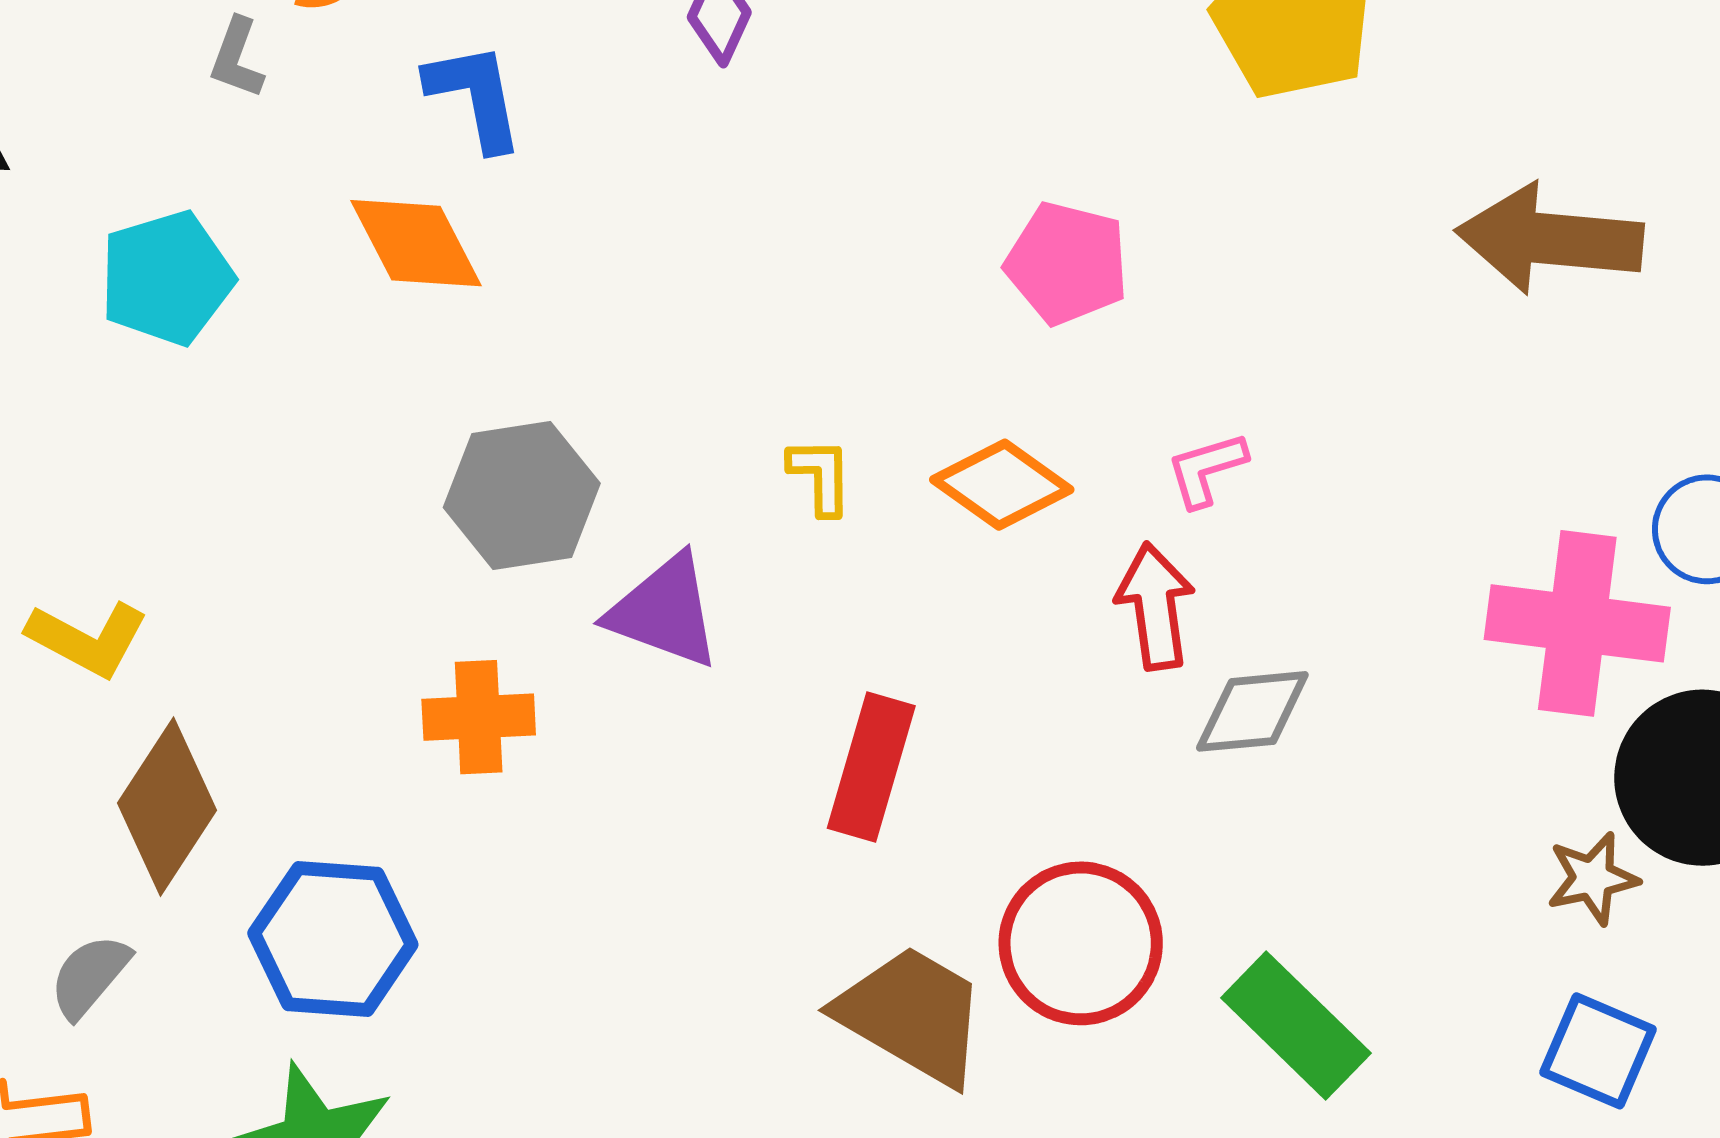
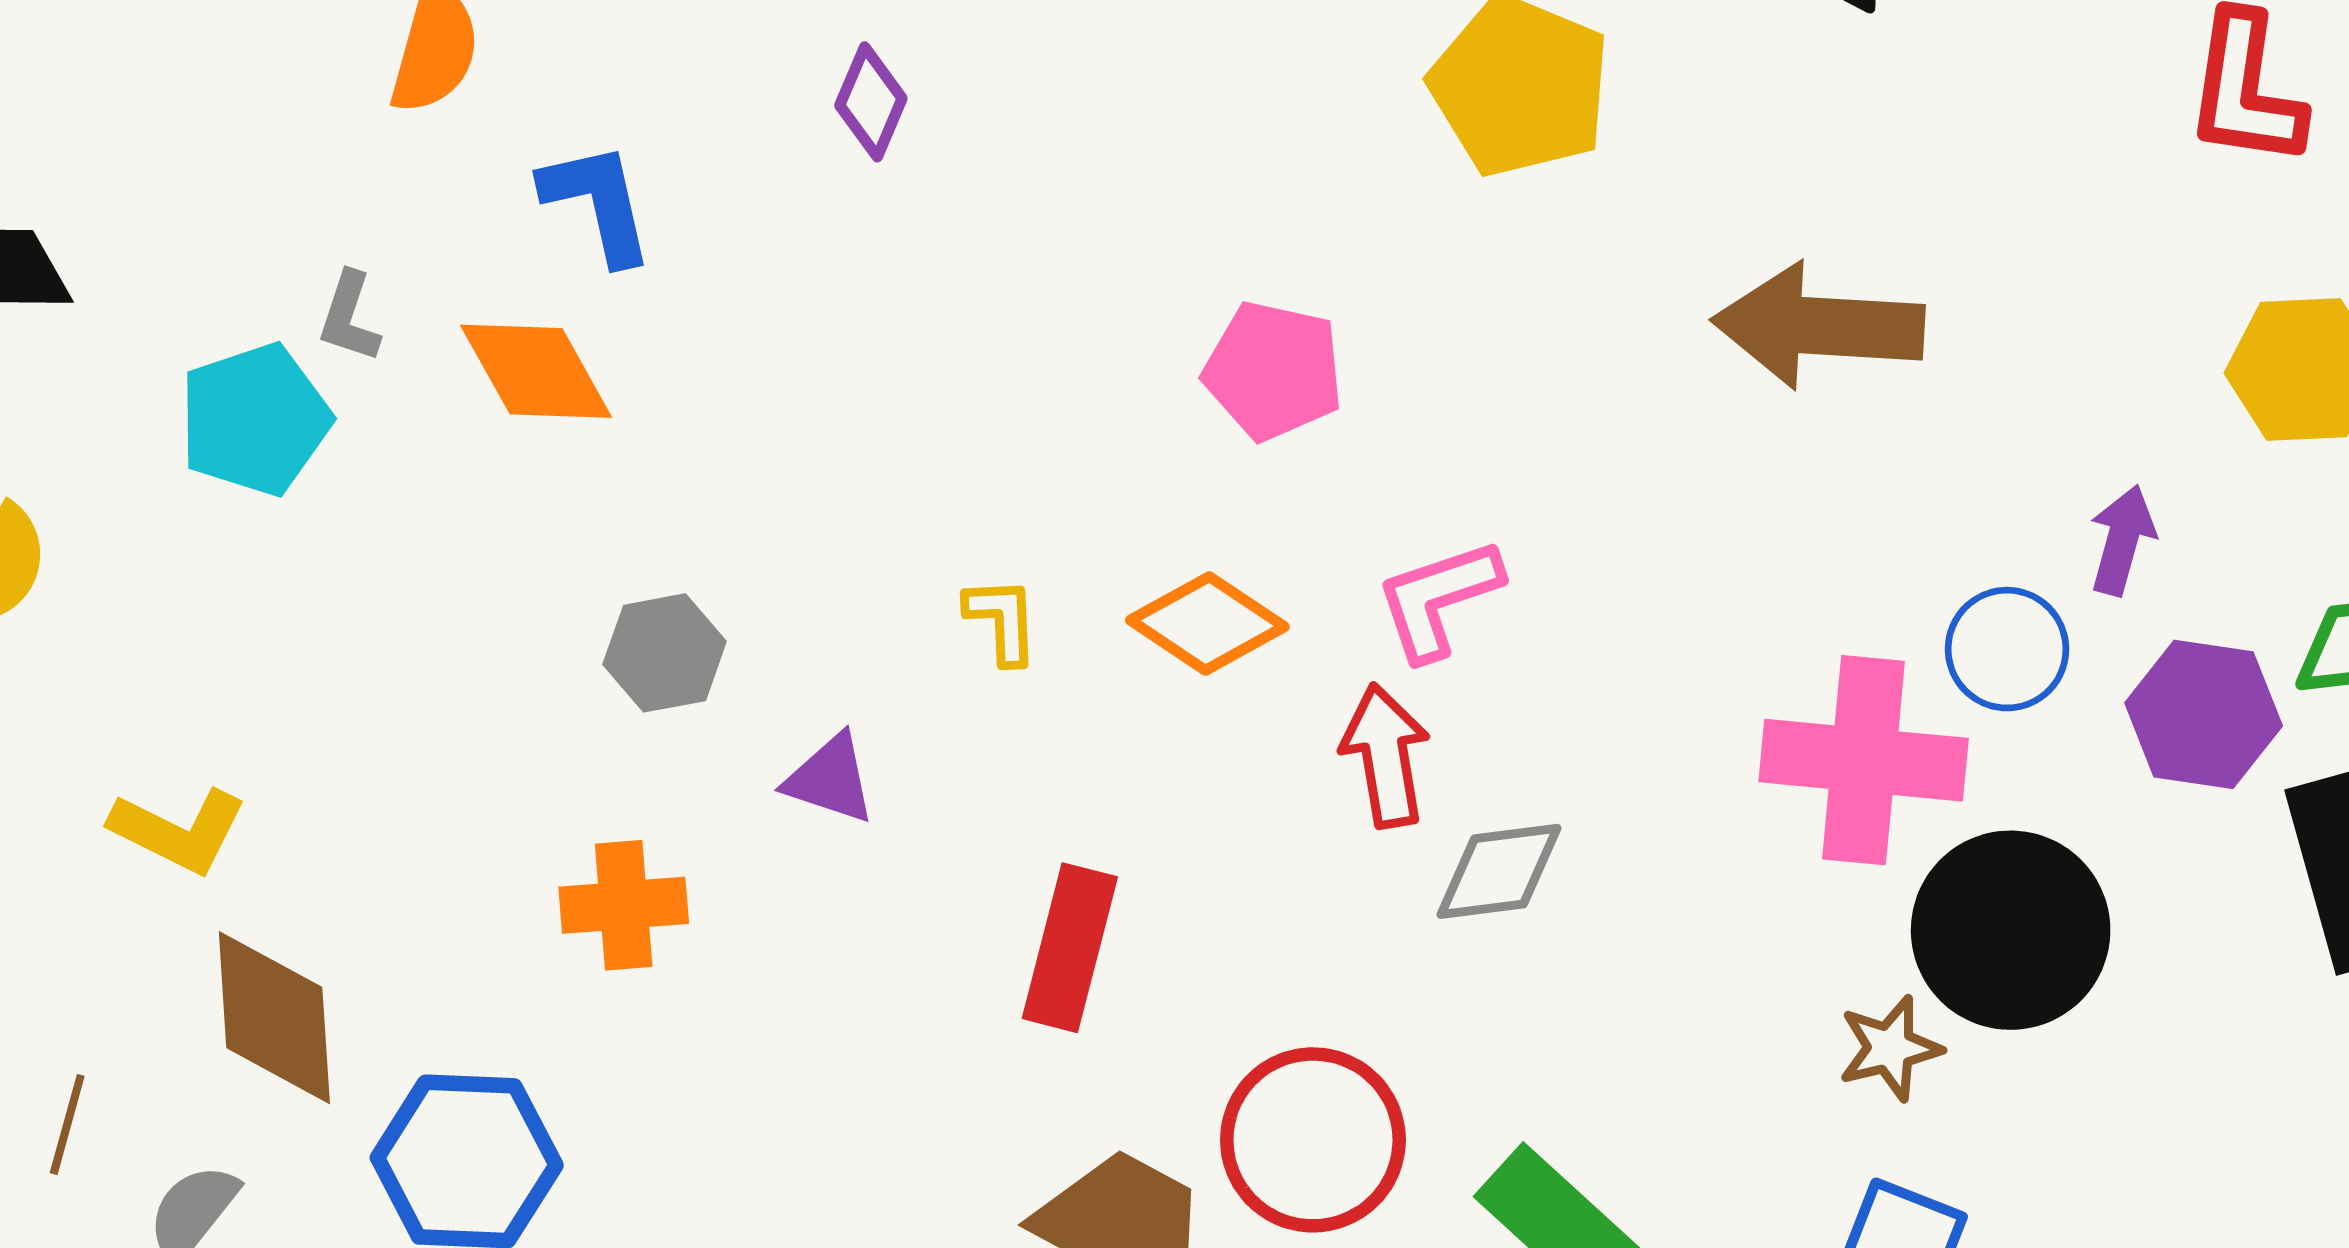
gray L-shape: (237, 58) -> (349, 317), moved
pink L-shape: (1206, 469) -> (1438, 599), size x1.4
gray hexagon: (522, 495) -> (665, 653), size x0.7
purple triangle: (664, 611) -> (830, 779), size x0.7
brown diamond: (167, 807) -> (274, 1018), turned -35

